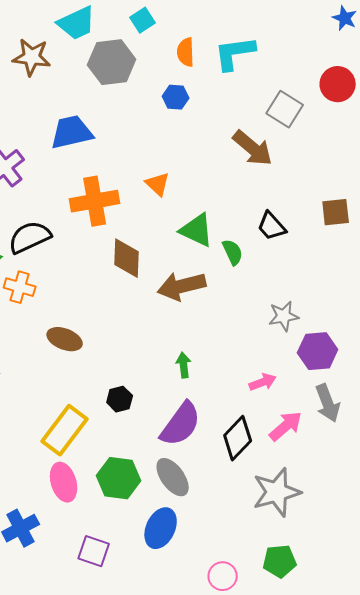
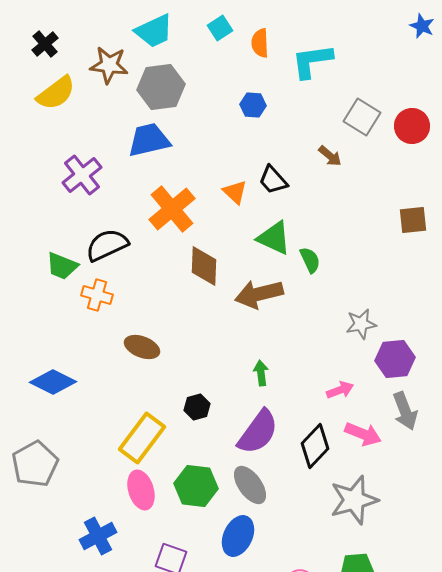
orange semicircle: (186, 52) -> (260, 43), moved
gray hexagon: (112, 62) -> (161, 87), moved
red circle: (338, 84) -> (412, 126), moved
brown arrow: (253, 148) -> (330, 156), size x0.6
orange cross: (95, 201) -> (172, 209), turned -30
black trapezoid: (272, 226) -> (273, 180), moved
pink arrow: (286, 426) -> (363, 434), turned 63

